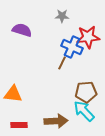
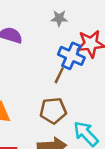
brown pentagon: (86, 92) -> (53, 111), moved

